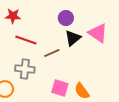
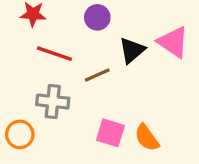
purple circle: (66, 18) -> (97, 17), moved

